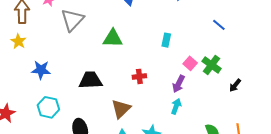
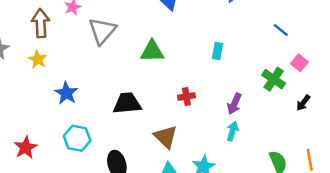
pink square: (190, 63) -> (299, 63), moved
blue star: (41, 70) -> (66, 93), turned 30
brown triangle: (121, 109) -> (166, 137), turned -30

